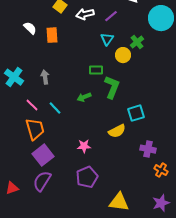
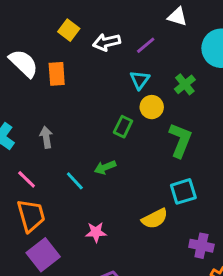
white semicircle: (30, 28) -> (24, 63), size x1.5
yellow circle: (123, 55) -> (152, 107), moved
green rectangle: (96, 70) -> (123, 127), turned -64
green L-shape: (112, 87) -> (180, 140), moved
cyan line: (55, 108) -> (75, 181), moved
pink star: (84, 146) -> (96, 232), moved

